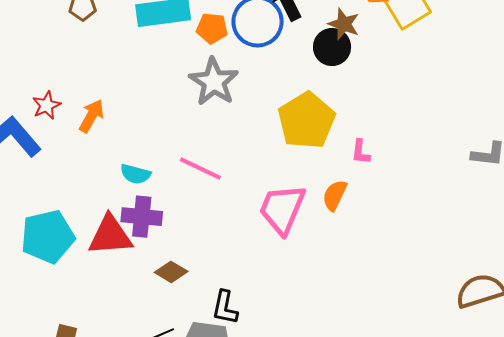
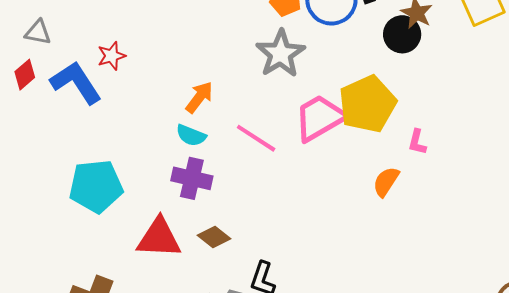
orange arrow: (91, 116) -> (199, 97), moved
pink trapezoid: (282, 209) -> (320, 118), moved, turned 30
red triangle: (110, 235) -> (159, 238), moved

